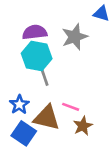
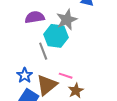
cyan hexagon: (37, 56) -> (56, 36), moved
brown triangle: (47, 118) -> (47, 85), turned -50

